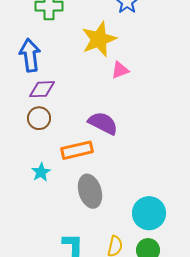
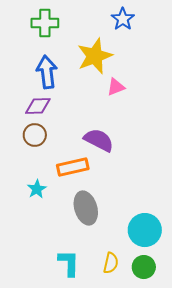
blue arrow: (30, 55) -> (47, 72), moved

